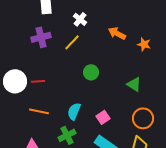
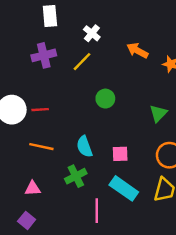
green triangle: (134, 84) -> (158, 113), turned 42
cyan semicircle: (74, 111) -> (84, 147), turned -42
pink square: (103, 117) -> (120, 154), turned 32

